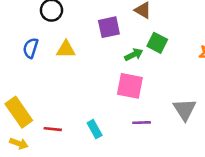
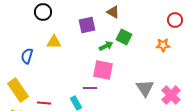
blue semicircle: (31, 48) -> (27, 56), moved
purple line: (142, 123) -> (90, 88), moved

